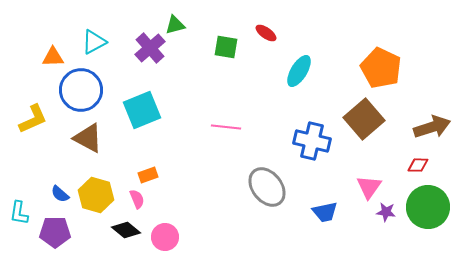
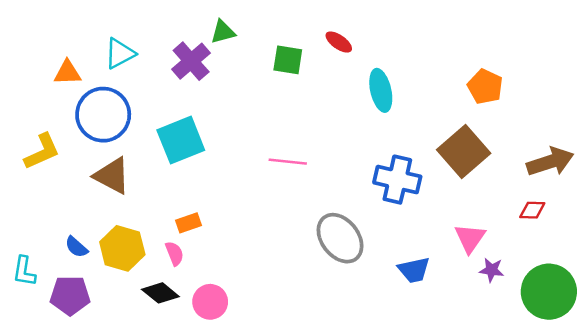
orange pentagon: (381, 68) -> (485, 87), size x0.7
cyan ellipse: (299, 71) -> (381, 90), turned -44
green circle: (428, 207) -> (549, 292), moved

